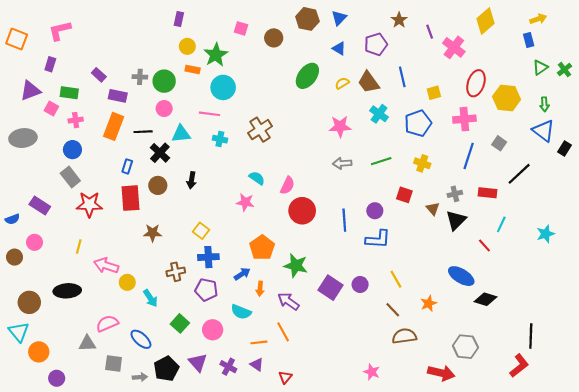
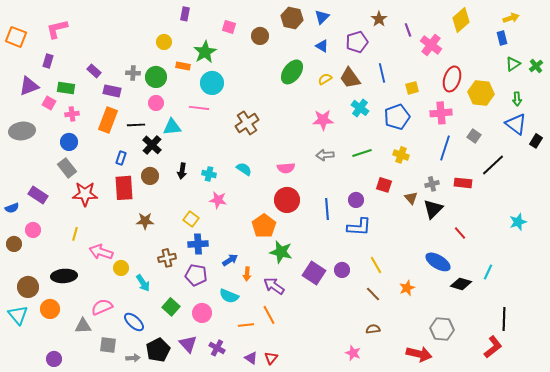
purple rectangle: (179, 19) -> (185, 14), moved
yellow circle: (187, 46) -> (164, 42), moved
cyan cross: (220, 139) -> (209, 174), moved
pink semicircle: (287, 185) -> (286, 168), moved, turned 60
pink star: (245, 202) -> (218, 200), moved
cyan line: (501, 224) -> (488, 272), moved
orange pentagon: (262, 248) -> (264, 226), moved
brown semicircle: (404, 336) -> (373, 329), moved, size x0.6
orange circle: (39, 352) -> (50, 309), moved
purple triangle: (257, 365) -> (251, 358), moved

